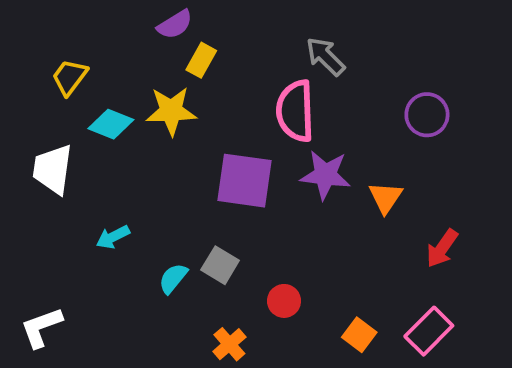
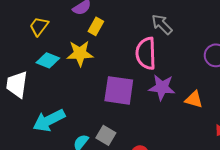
yellow trapezoid: (70, 77) -> (39, 26), moved
orange triangle: (386, 197) -> (194, 99), turned -48
cyan arrow: (113, 237) -> (49, 120), size x1.8

